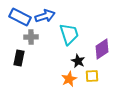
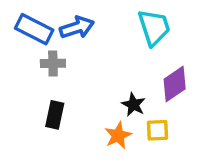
cyan trapezoid: (69, 34) -> (154, 27), moved
black rectangle: (19, 58) -> (55, 115), moved

